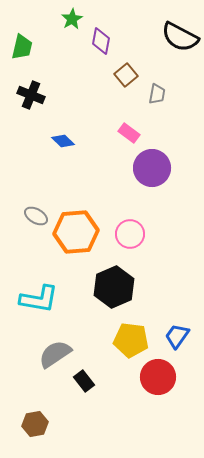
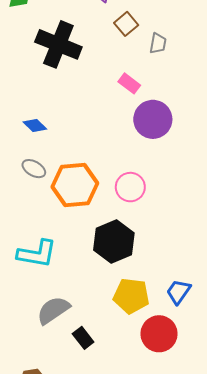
black cross: (31, 95) -> (58, 44), moved, size x1.6
blue diamond: (63, 141) -> (35, 126), moved

